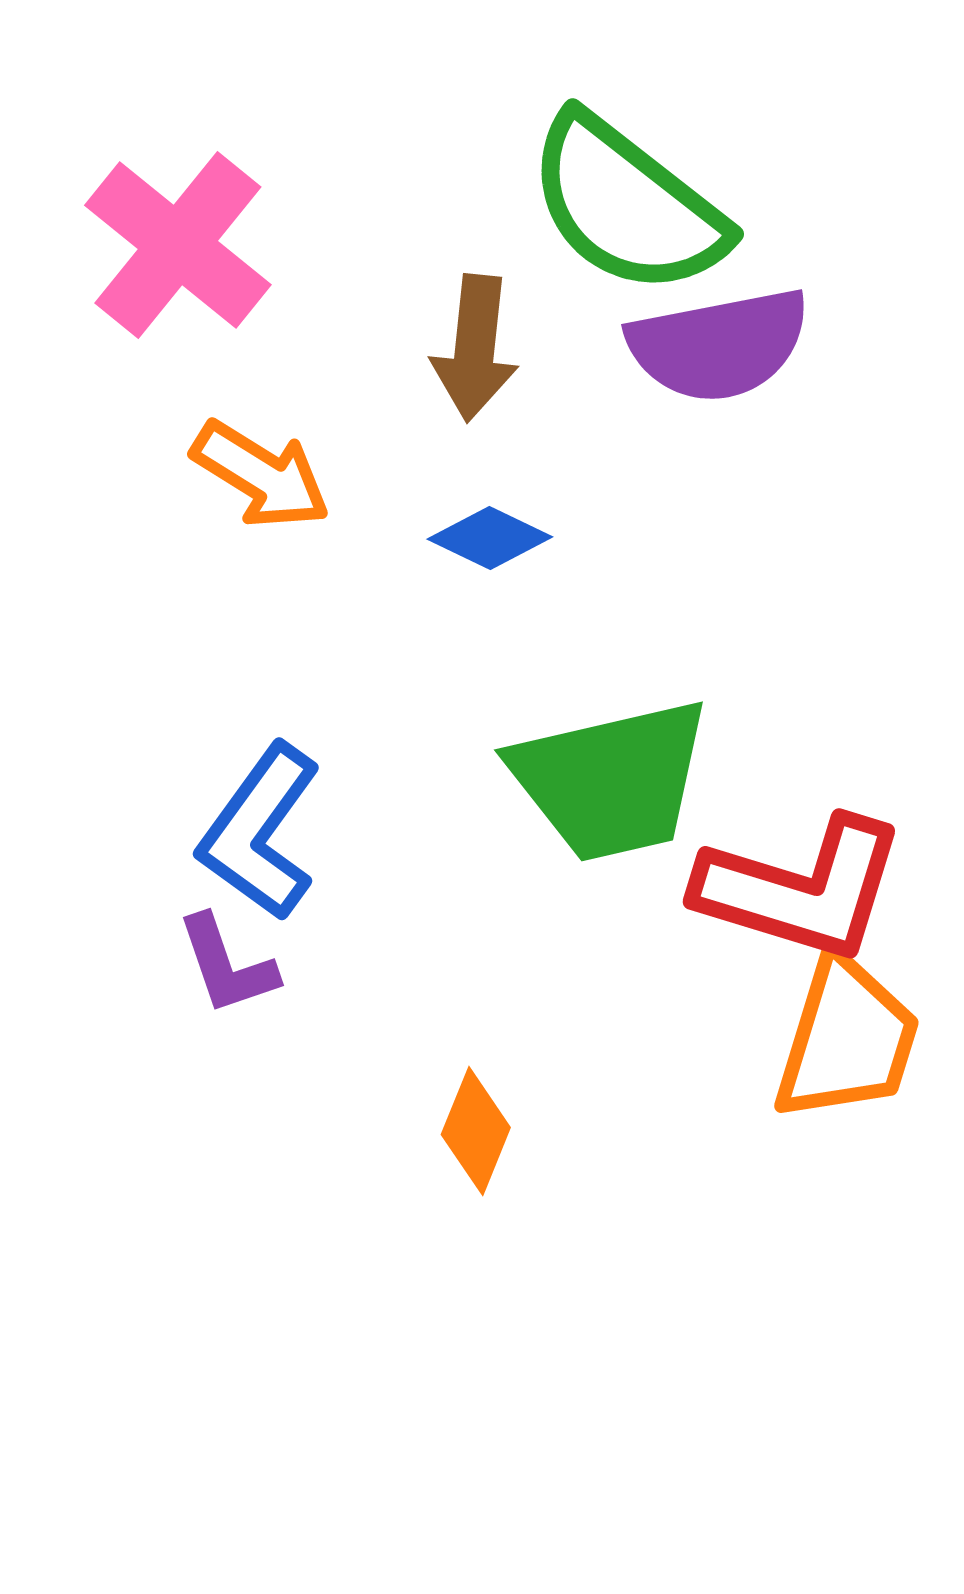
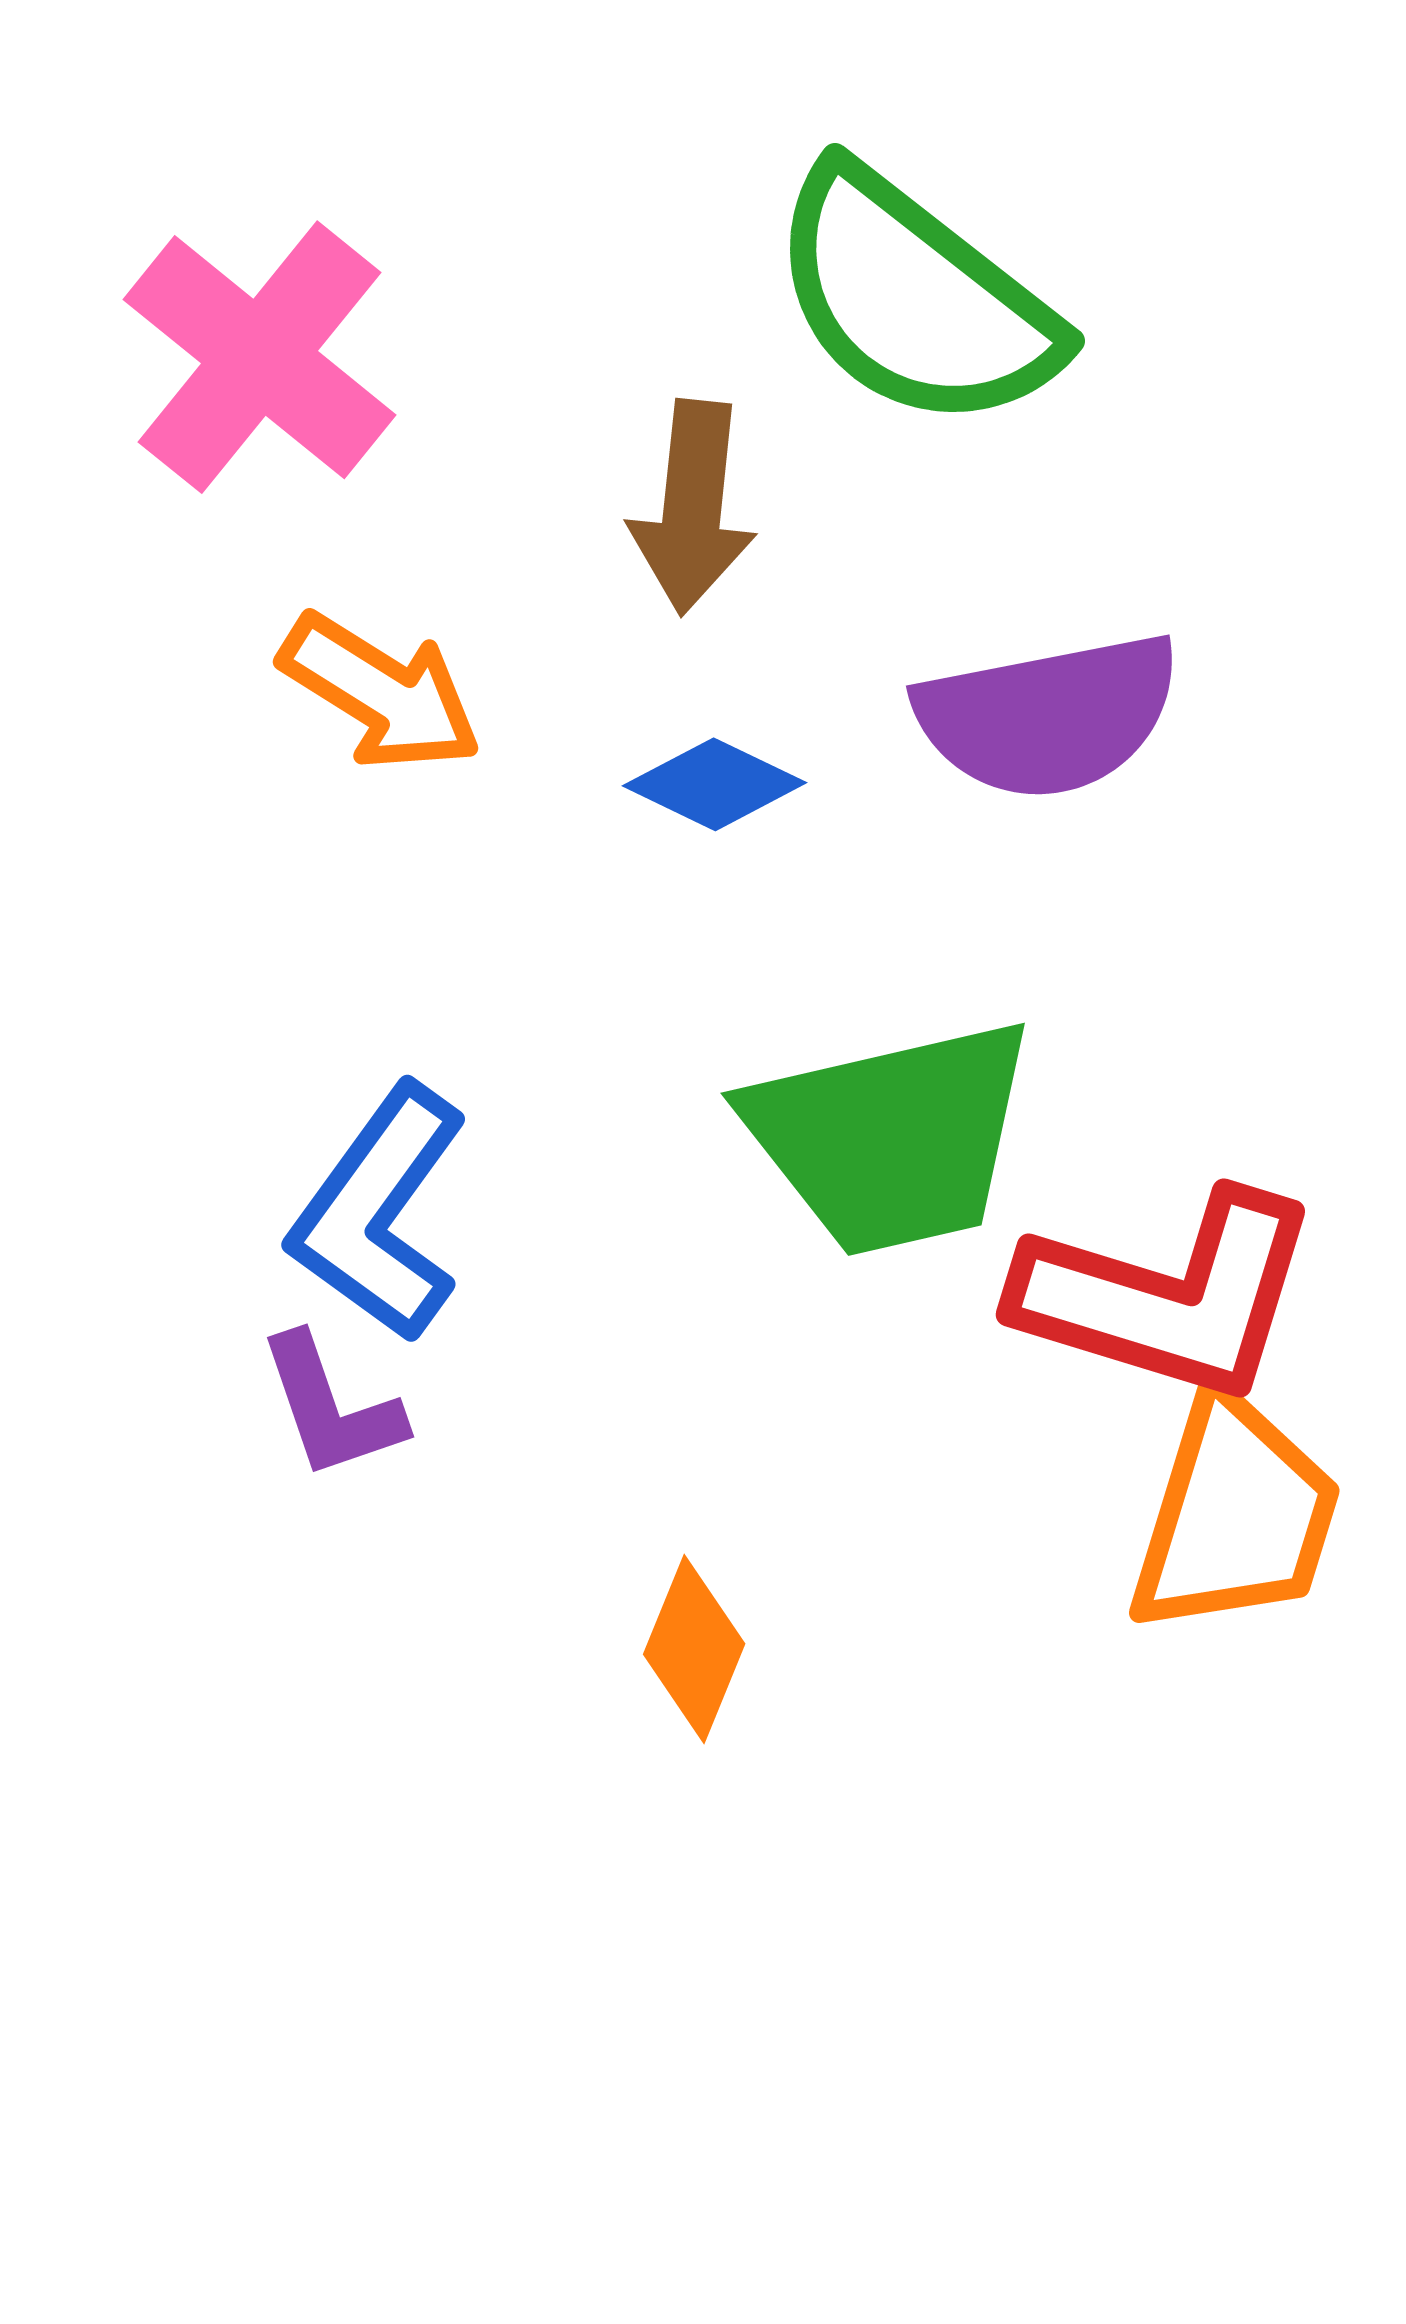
purple semicircle: (719, 345) -> (1048, 716), moved

